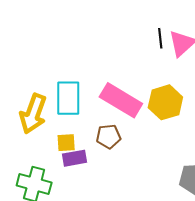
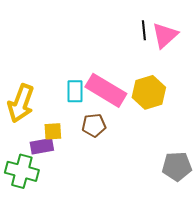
cyan rectangle: (68, 98) -> (75, 91), moved, size x0.7
purple rectangle: (74, 158) -> (42, 146), moved

